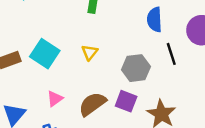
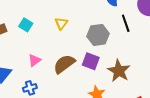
cyan square: (45, 54) -> (26, 25), size x0.6

